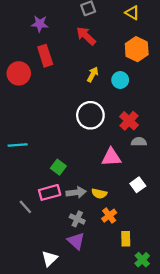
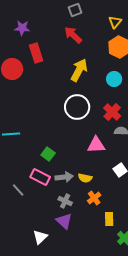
yellow triangle: (132, 13) -> (115, 22), moved, turned 40
purple star: (40, 24) -> (22, 28), moved
yellow arrow: (93, 74) -> (79, 70), size x1.6
cyan circle: (120, 80) -> (114, 79), moved
pink rectangle: (50, 192) -> (40, 177), turned 42

